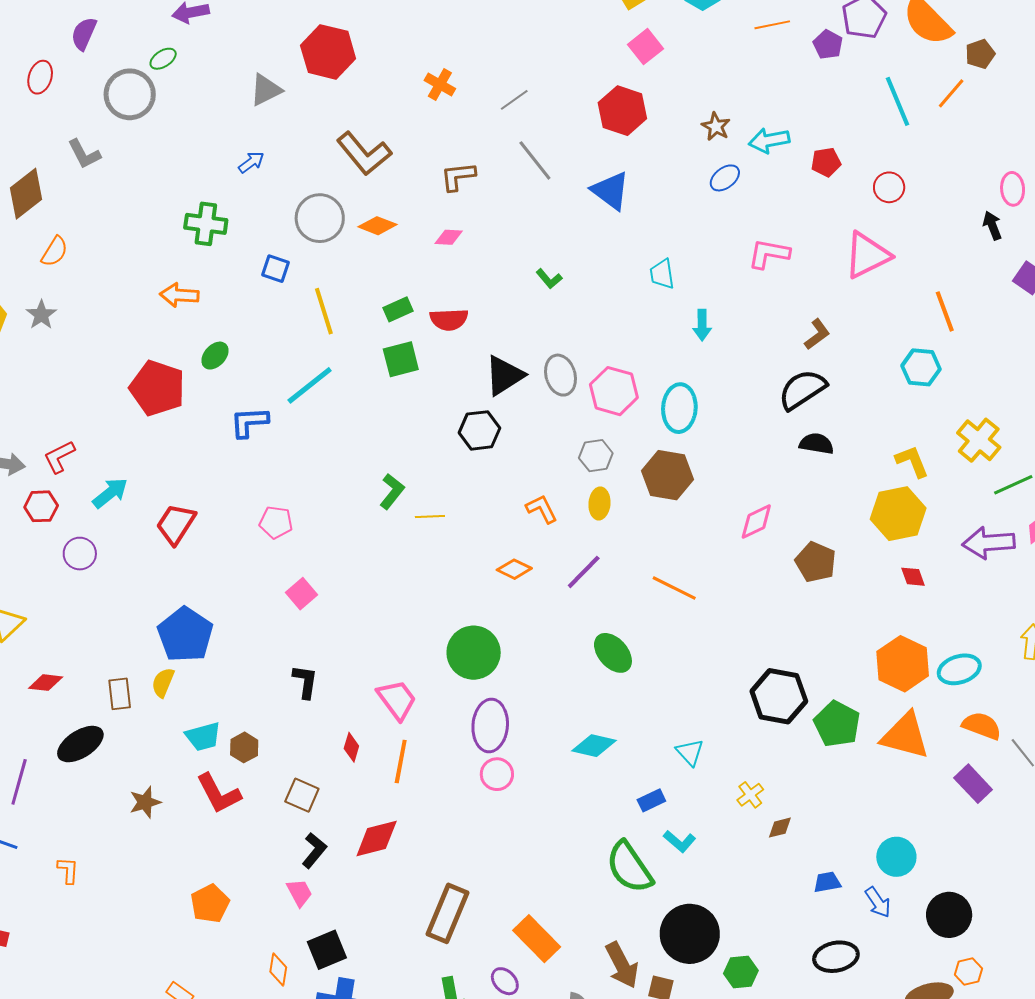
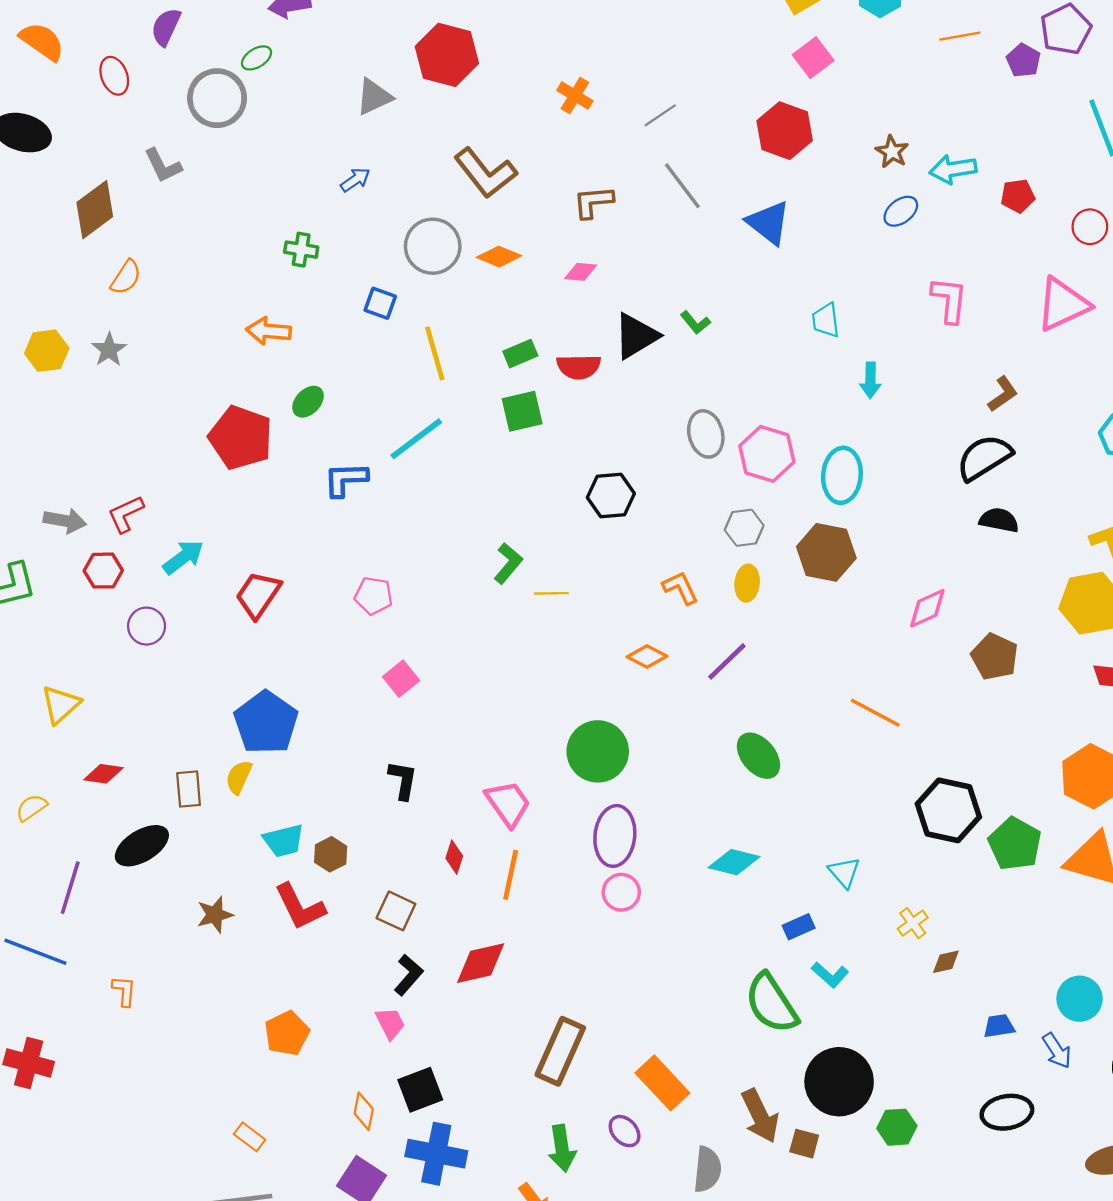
red ellipse: (40, 77) -> (114, 76), turned -40
green cross: (206, 224) -> (301, 250), size x0.7
pink L-shape: (769, 254) -> (949, 300), turned 84
black triangle: (504, 375) -> (636, 336), moved
orange line: (674, 588) -> (875, 713), moved

